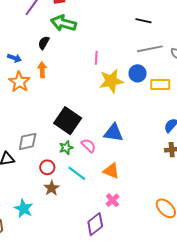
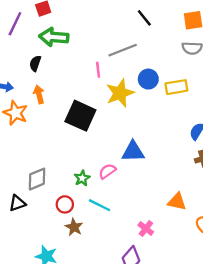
black line: (144, 21) -> (144, 18), turned 49
gray line: (150, 49) -> (123, 50), moved
black square: (68, 121) -> (80, 116), moved
pink semicircle: (89, 146) -> (107, 171), turned -70
orange triangle: (111, 171) -> (177, 202), moved

